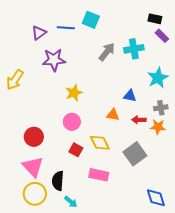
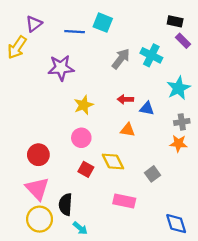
purple triangle: (39, 33) -> (34, 24), moved
cyan cross: (134, 49) -> (151, 55), turned 36
yellow arrow: (15, 80) -> (17, 47), moved
red arrow: (139, 120) -> (125, 99), moved
gray square: (135, 154) -> (152, 174), size x0.6
pink rectangle: (99, 175) -> (124, 201), moved

